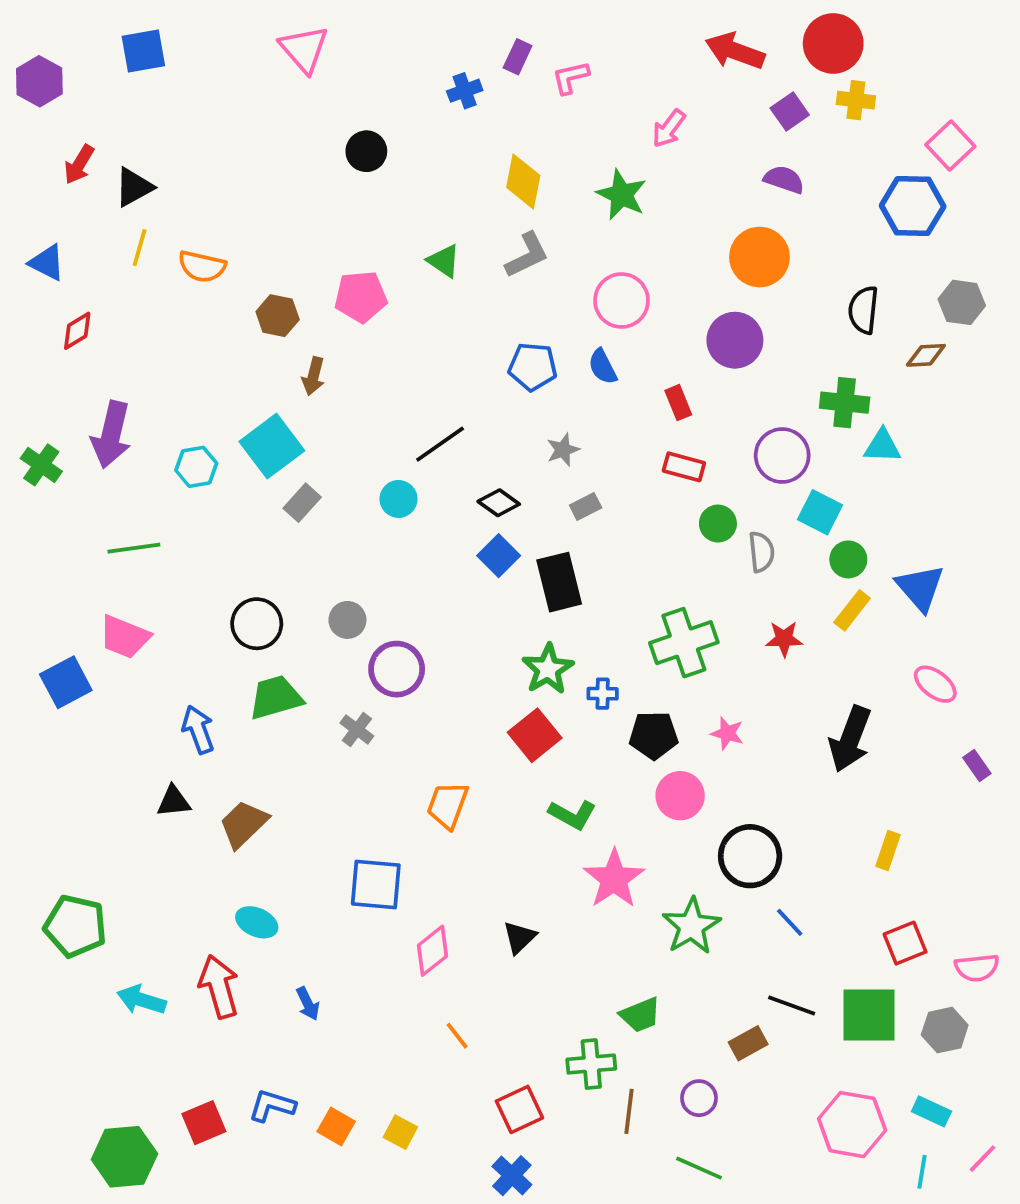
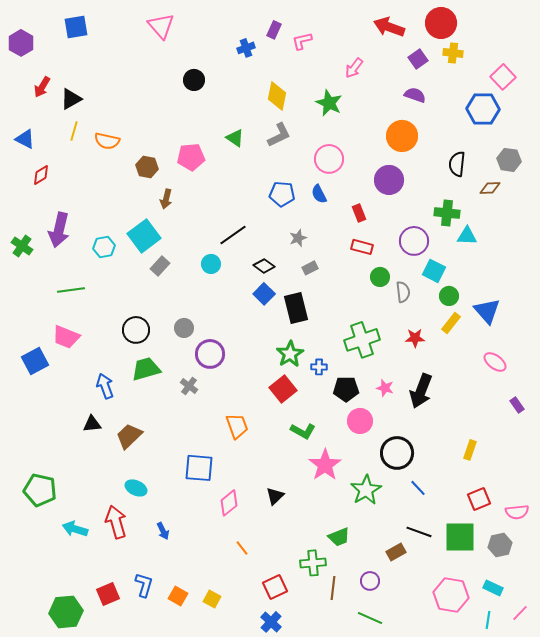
black arrow: (850, 739) -> (421, 391), moved
orange trapezoid: (448, 805) -> (237, 426), turned 140
blue L-shape: (272, 1106) -> (144, 585), turned 90

